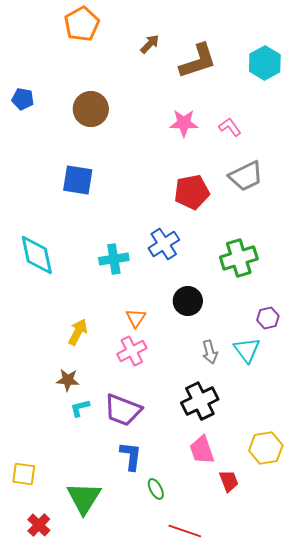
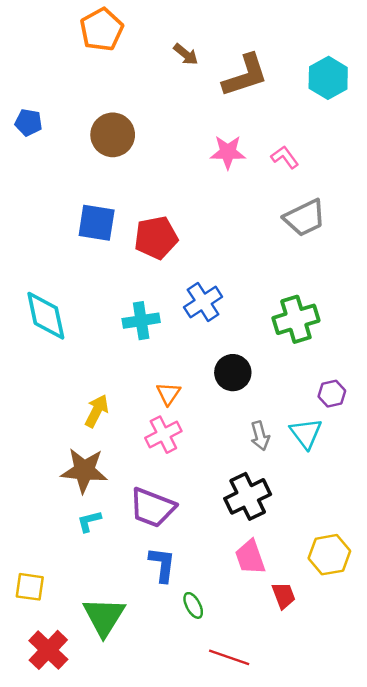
brown arrow: (150, 44) -> (186, 54), turned 85
red pentagon: (192, 192) -> (156, 238), moved
brown star: (68, 380) -> (84, 470), size x1.6
cyan L-shape: (80, 408) -> (89, 521), moved
red cross: (39, 525) -> (48, 650), size x1.4

